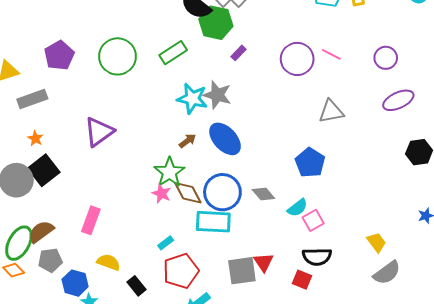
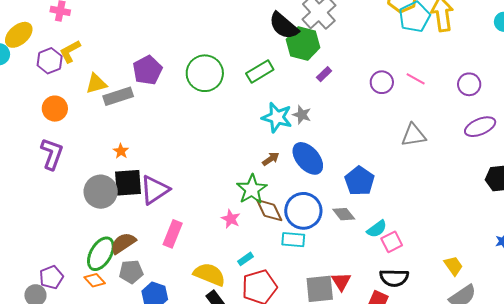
purple circle: (297, 59) -> (382, 82), size x0.7
gray star: (217, 95) -> (302, 115), size x0.7
gray rectangle: (32, 99) -> (118, 96), moved
purple triangle: (99, 132) -> (155, 190), moved
blue pentagon: (310, 163) -> (359, 181), moved
black square: (44, 170) -> (128, 183), turned 32
pink star: (161, 193) -> (231, 219), moved
cyan rectangle: (213, 222) -> (293, 240), size x0.7
yellow semicircle: (109, 262) -> (209, 274), moved, size x1.4

